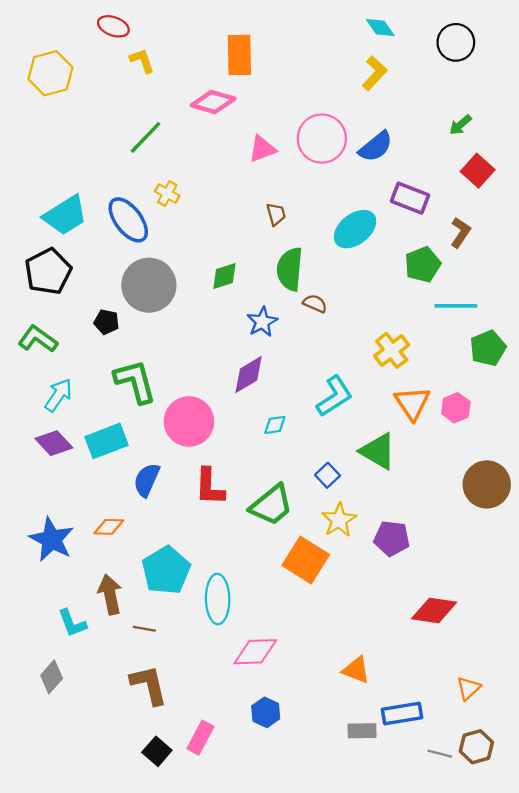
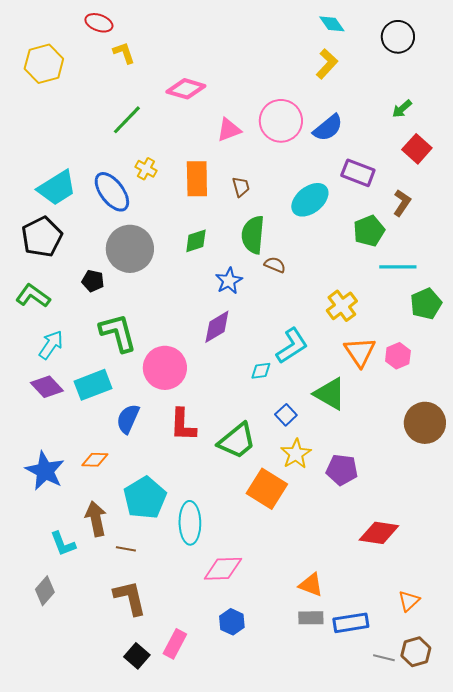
orange rectangle: (239, 55) -> (197, 179), moved
cyan diamond: (275, 425) -> (261, 371), moved
gray rectangle: (362, 731) -> (311, 618), moved

